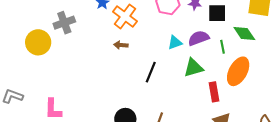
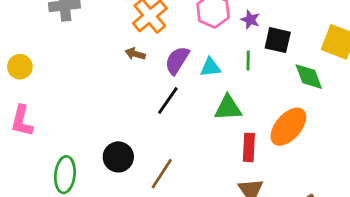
purple semicircle: (199, 38) -> (177, 60), moved, turned -50
yellow circle: (38, 42) -> (20, 67), moved, size x0.7
green line: (223, 47) -> (248, 61), moved

